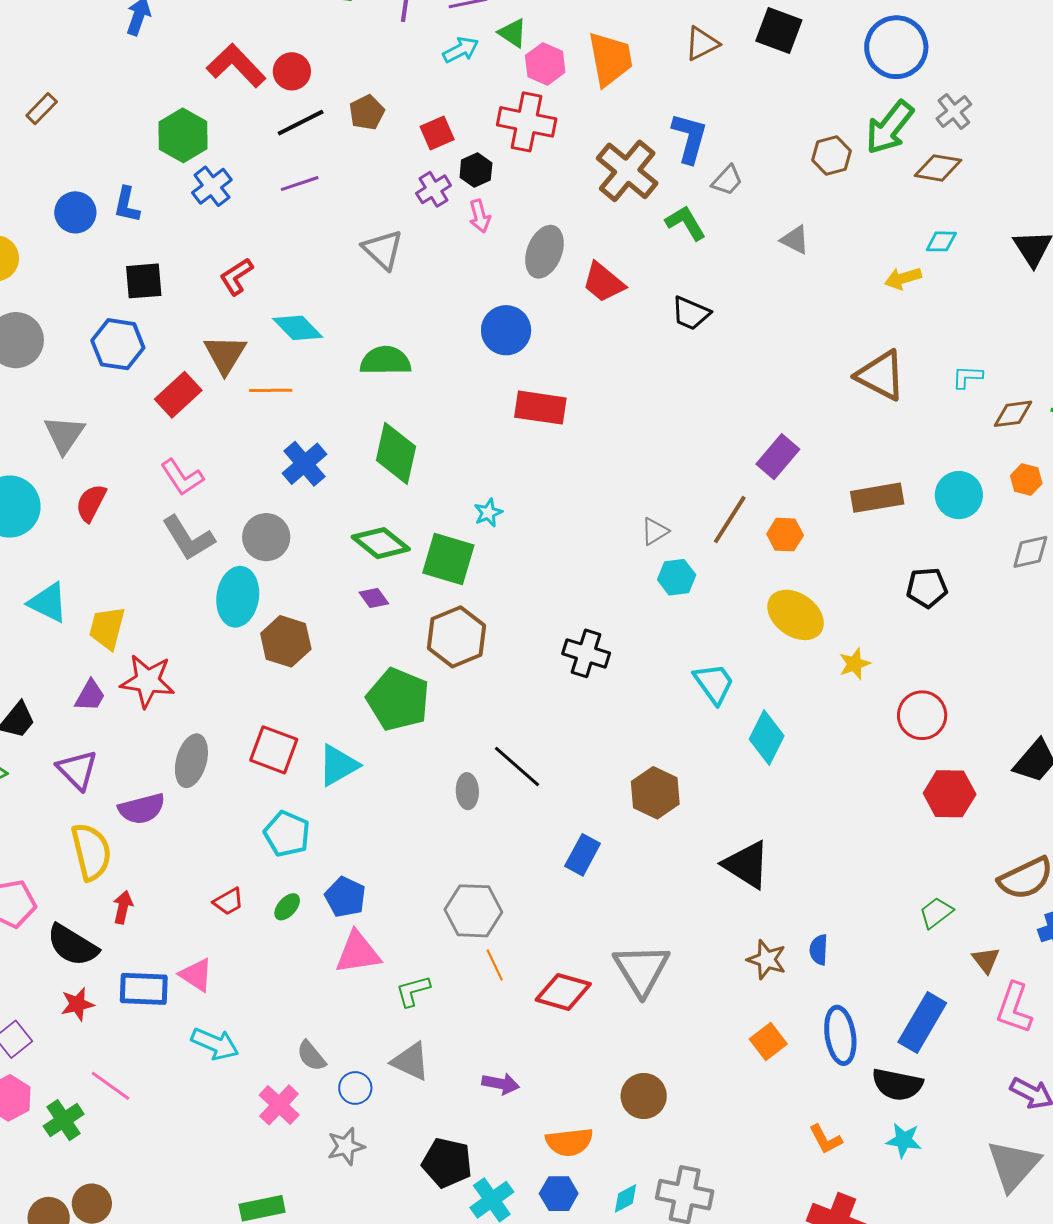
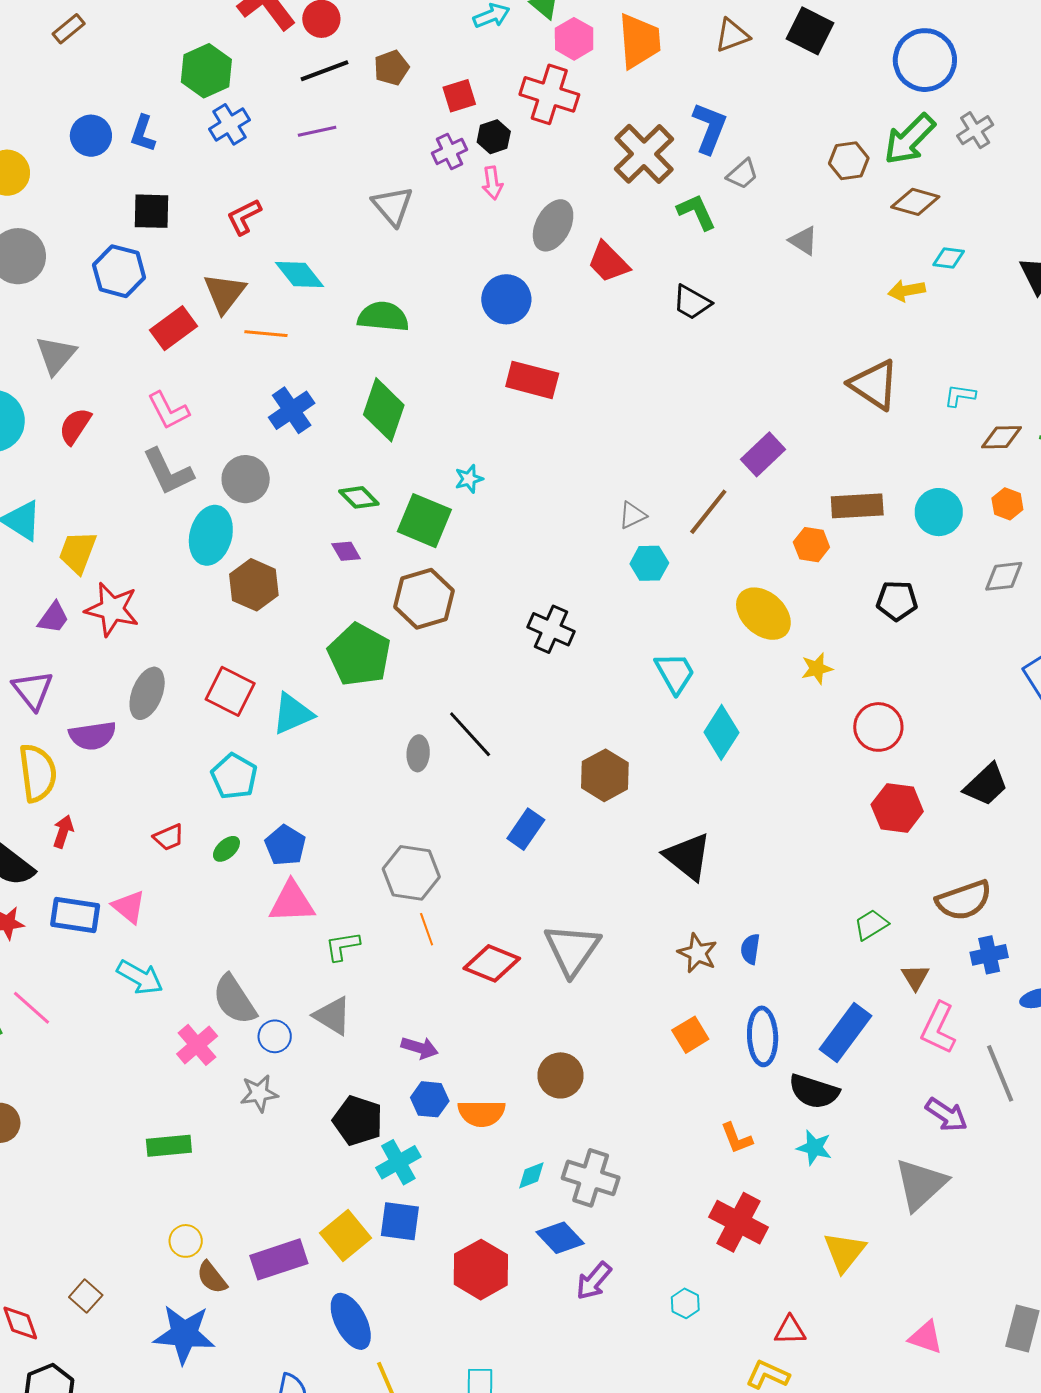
brown diamond: (938, 168) -> (915, 202), moved
orange hexagon: (785, 535) -> (811, 545), moved
green diamond: (381, 543) -> (359, 497), size x0.7
gray semicircle: (311, 1056) -> (234, 1000), size x1.6
blue hexagon: (559, 1194) -> (430, 1099), moved

